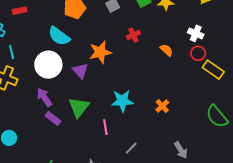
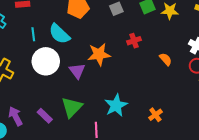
cyan line: (12, 52) -> (33, 34), moved
purple arrow: (44, 97) -> (16, 116), moved
cyan star: (122, 101) -> (116, 105), turned -30

